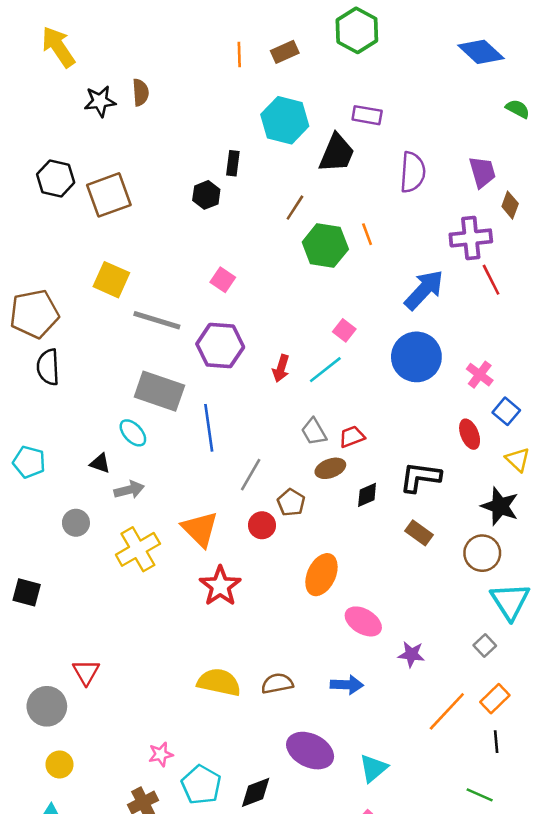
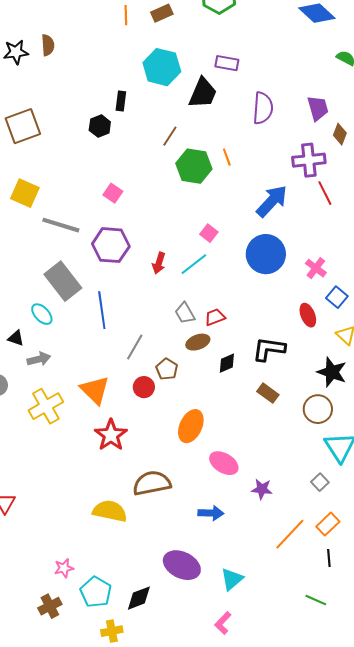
gray rectangle: (159, 391) -> (63, 281), turned 33
brown semicircle: (277, 683) -> (152, 483), moved, size x1.5

